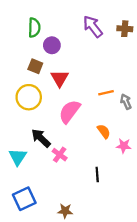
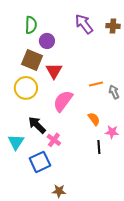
brown square: (35, 66) -> (32, 60), size x1.5
black line: (97, 174) -> (99, 147), moved
blue square: (24, 199) -> (40, 162), moved

